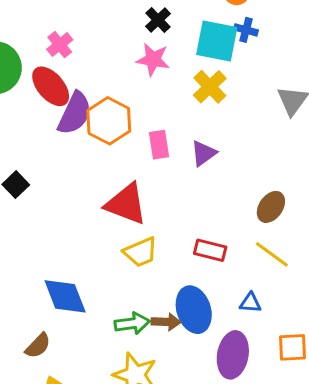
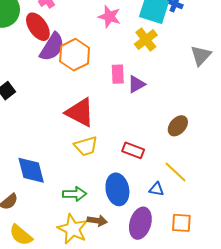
pink rectangle: (159, 145) -> (118, 74), moved
yellow line: (272, 254) -> (175, 172), moved
brown arrow: (166, 322) -> (97, 221), moved

